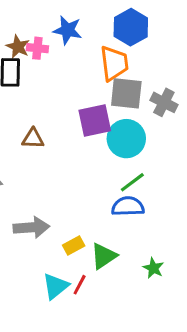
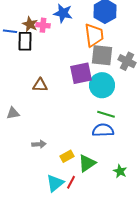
green line: (132, 182) -> (106, 114), turned 54
gray arrow: (31, 227) -> (39, 144), size x0.6

